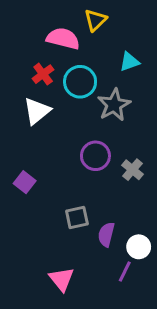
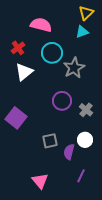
yellow triangle: (95, 20) -> (86, 13), moved
cyan triangle: (129, 62) -> (82, 32), moved
red cross: (43, 74) -> (18, 48), moved
purple square: (25, 182) -> (16, 118), size x1.5
white circle: (139, 247) -> (85, 140), moved

